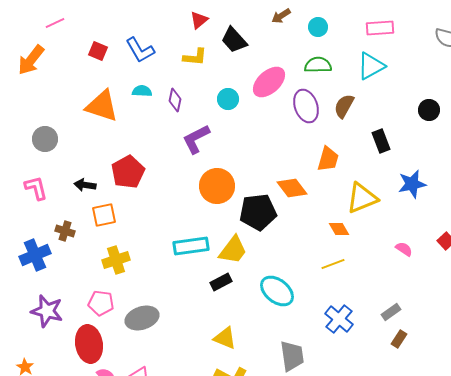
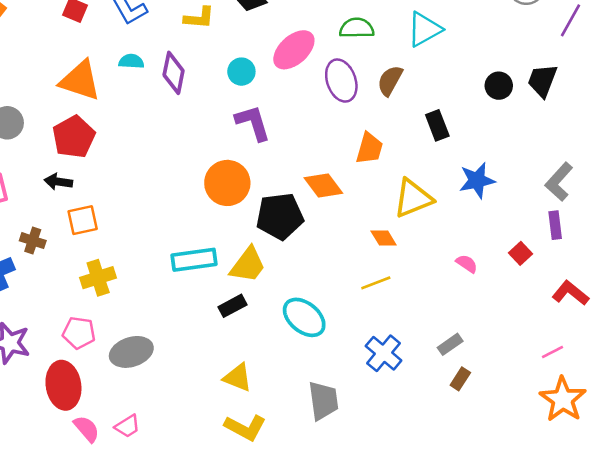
purple diamond: (175, 100) -> (174, 73), size x1.4
purple L-shape: (196, 139) -> (253, 123), moved, turned 100
red pentagon: (128, 172) -> (74, 137), moved

